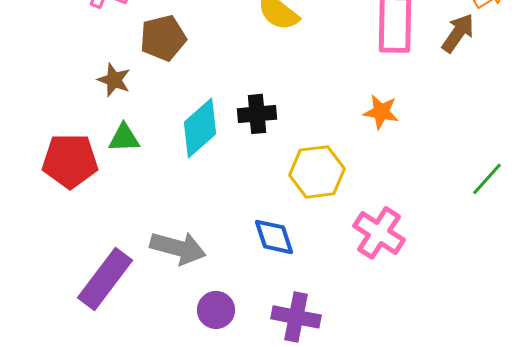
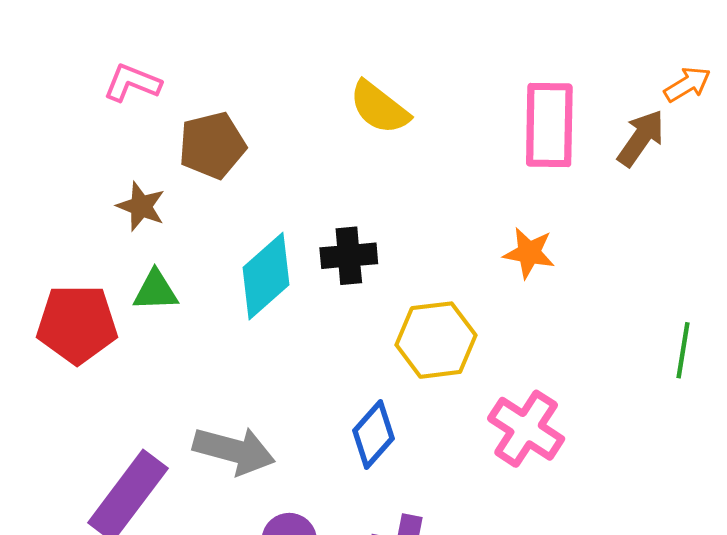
green line: (487, 179) -> (683, 350), turned -33
blue diamond: (274, 237) -> (373, 435), turned 60

